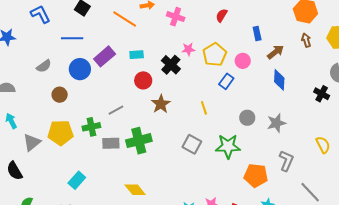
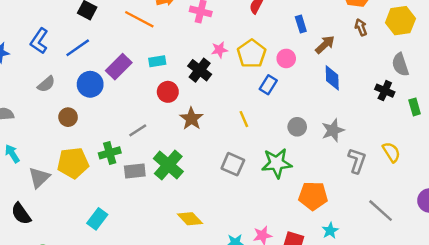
blue L-shape: (40, 14) -> (39, 41), moved, turned -115
blue line: (72, 38) -> (78, 48), turned -30
green cross: (139, 141) -> (168, 165), turned -30
gray L-shape: (286, 161) -> (357, 161), moved
yellow diamond: (135, 190) -> (190, 219), moved

